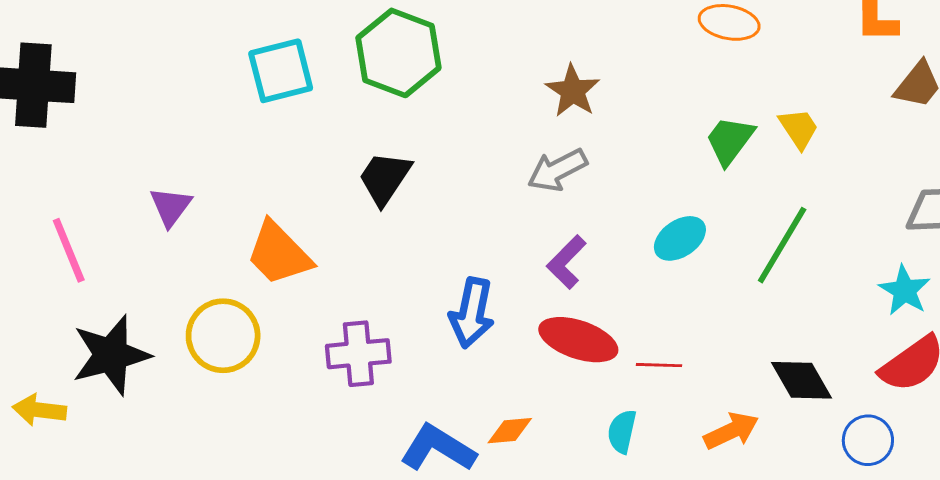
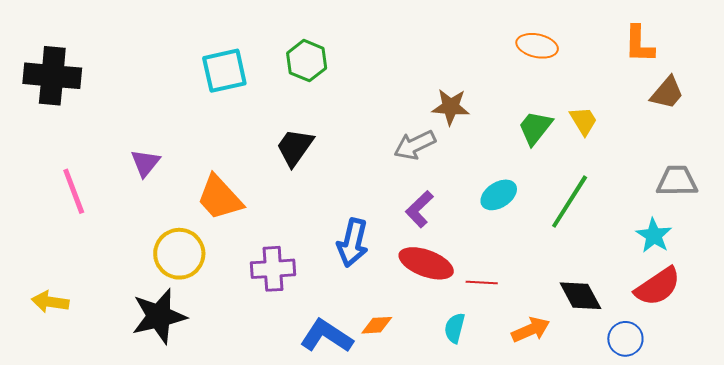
green hexagon: (398, 53) -> (307, 61), size x0.7
brown star: (573, 91) -> (451, 107), moved, turned -30
black star: (111, 355) -> (159, 316), moved

